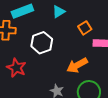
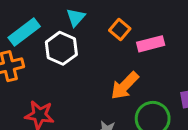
white hexagon: (42, 43) -> (61, 48), moved

